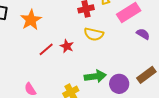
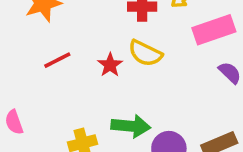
red star: (67, 46) -> (110, 65), moved

